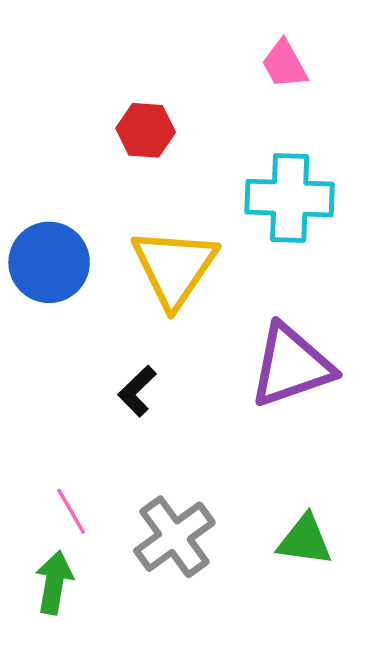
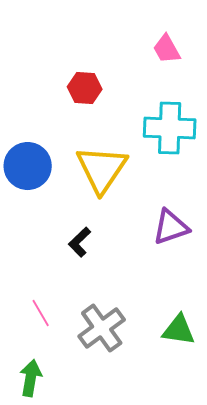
purple triangle: (291, 366) -> (171, 227), size x0.7
green arrow: (54, 582) -> (31, 378), moved

